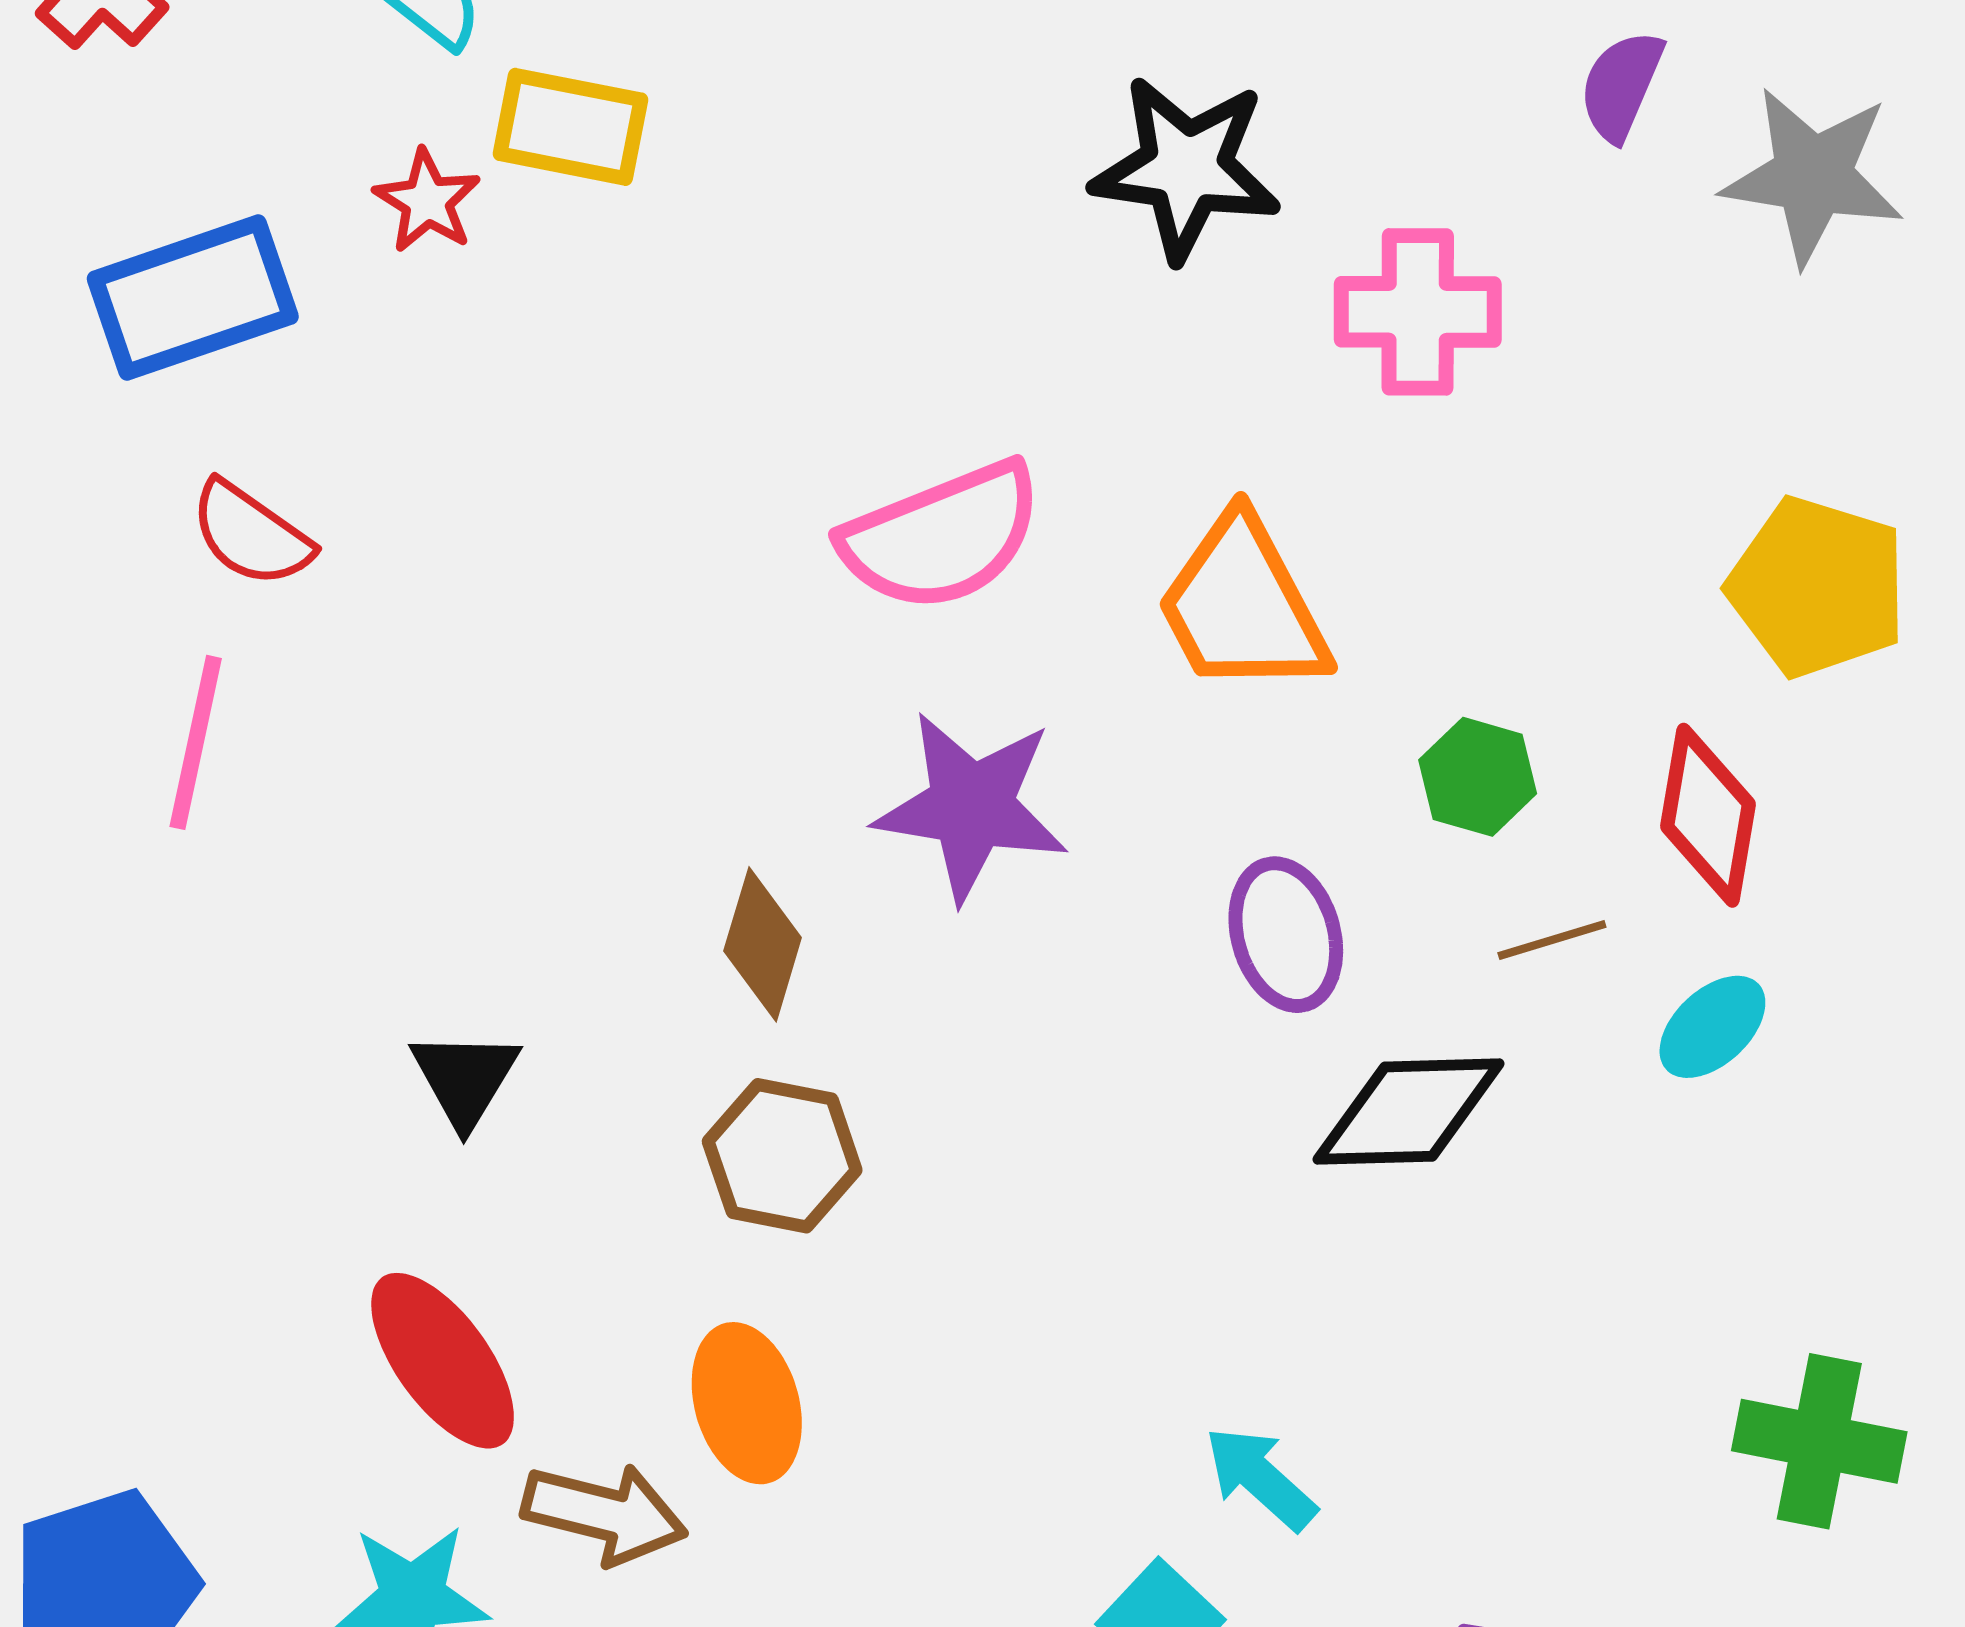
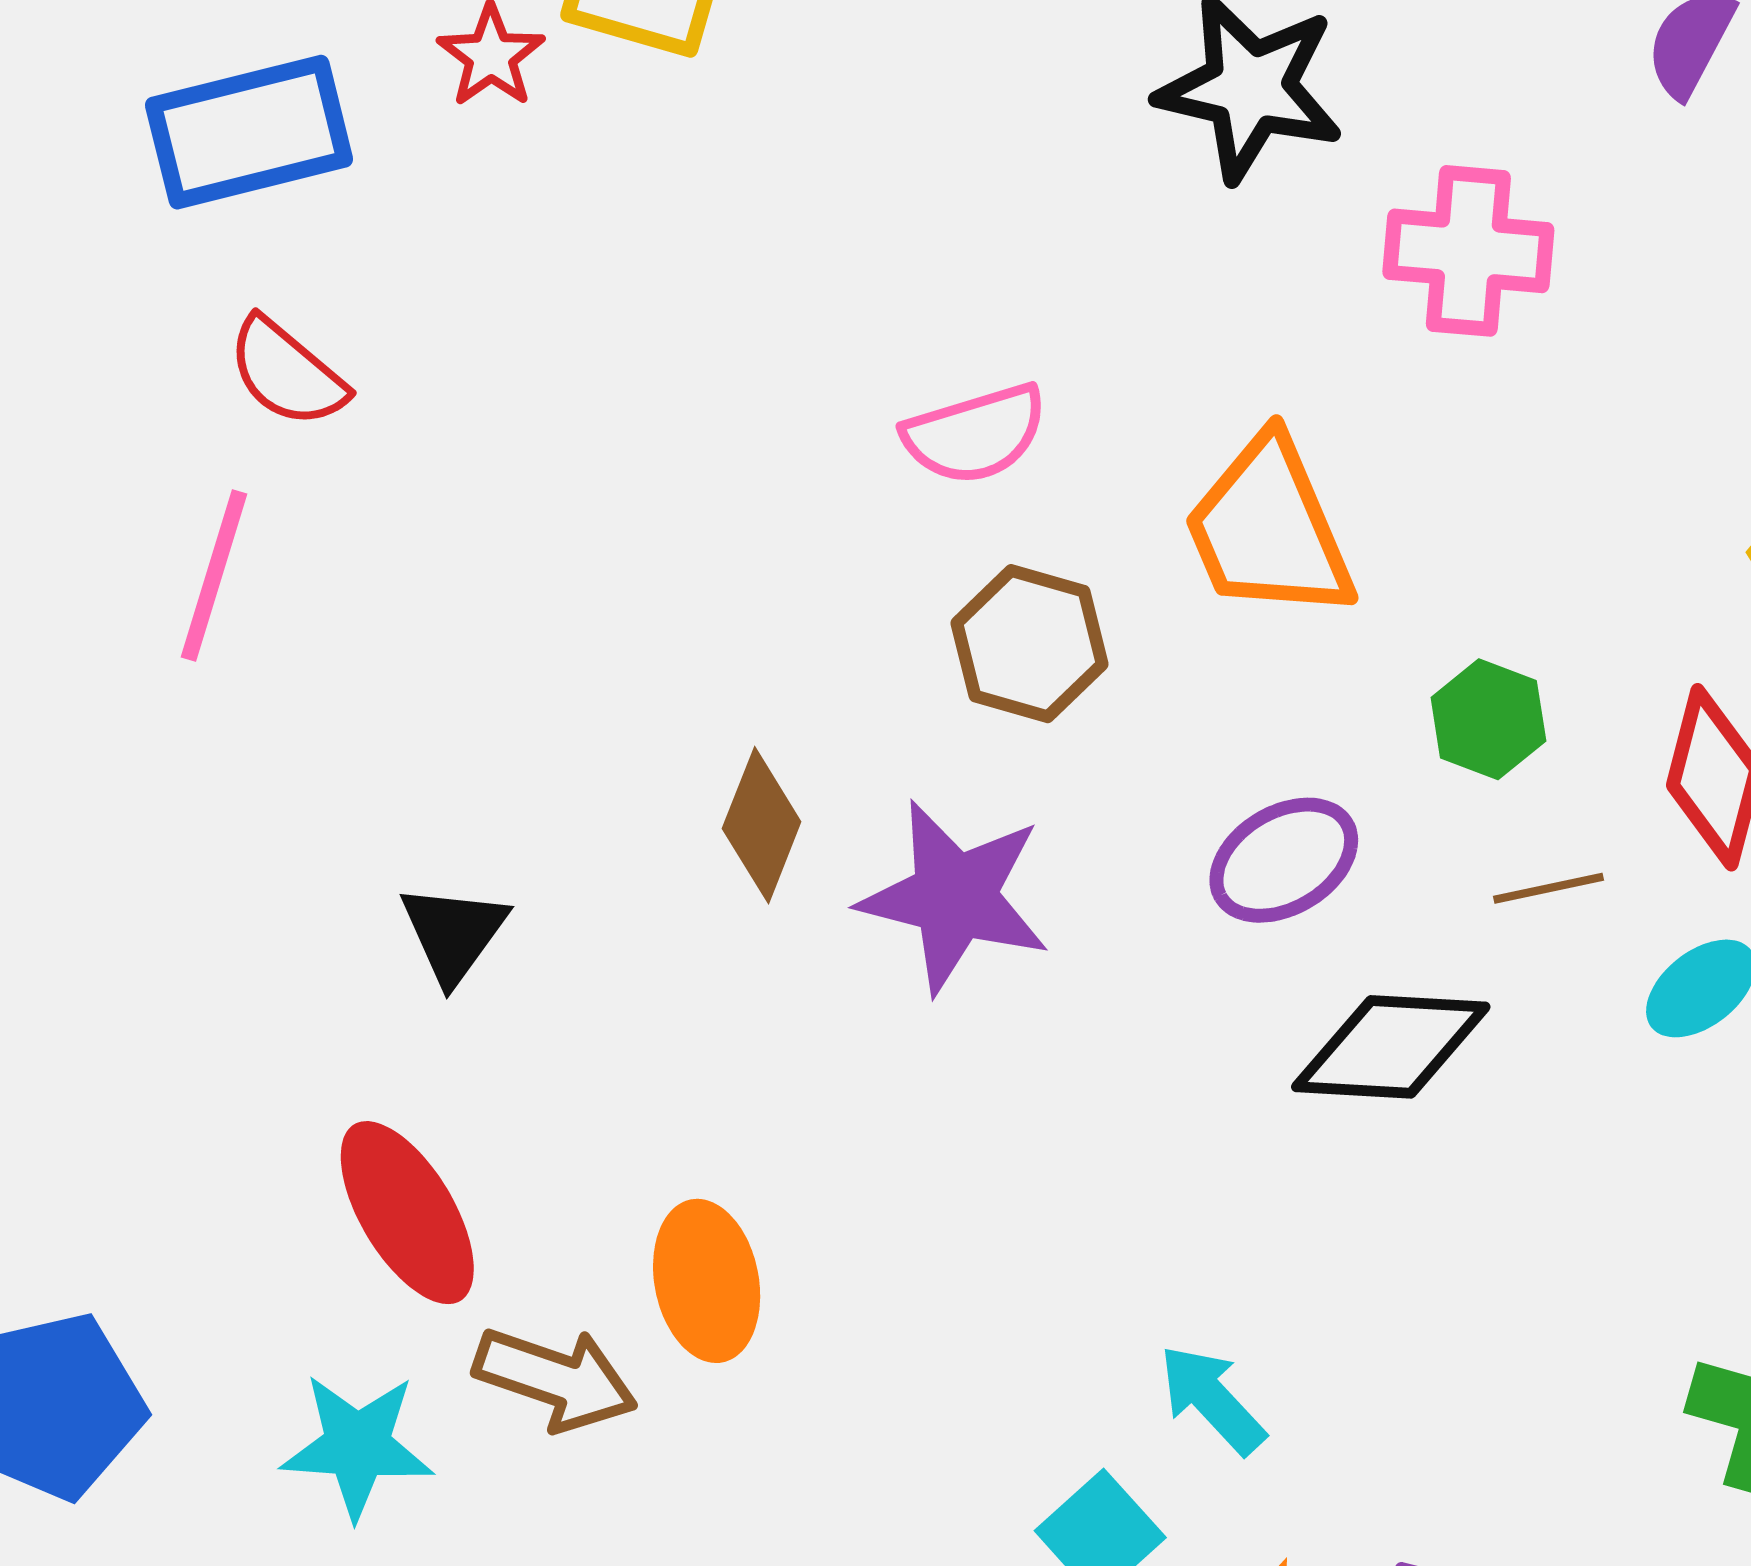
pink semicircle: (942, 536) -> (975, 434), size x0.7
purple star: (971, 806) -> (954, 897), moved
purple ellipse: (1286, 935) -> (1284, 860), turned 70
brown hexagon: (782, 1156) -> (1029, 644), moved

